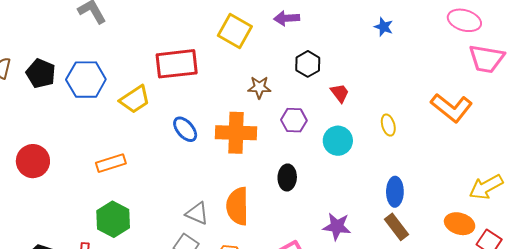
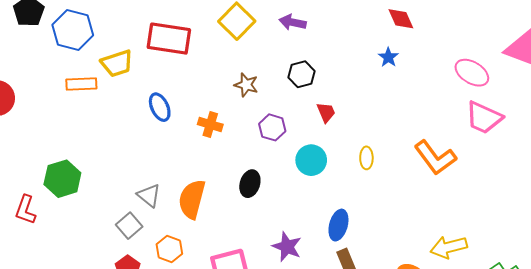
orange cross: (236, 133) -> (210, 124), size x0.6
orange rectangle: (111, 163) -> (81, 84), moved
blue ellipse: (395, 192) -> (338, 225), moved

